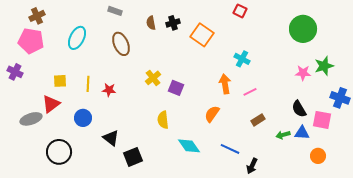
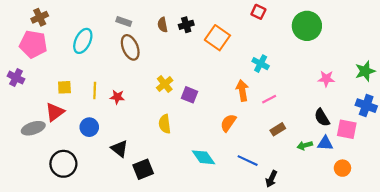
gray rectangle: (115, 11) -> (124, 22), moved
green circle: (303, 29) -> (307, 26), moved
green star: (324, 66) -> (365, 71), moved
yellow semicircle: (163, 120) -> (165, 124), moved

